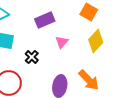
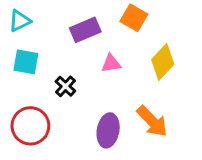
orange square: (89, 12) -> (134, 18), moved
pink triangle: (62, 42) -> (111, 63), turned 40

